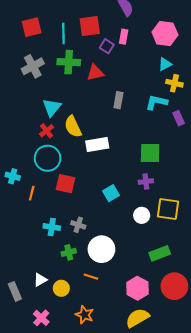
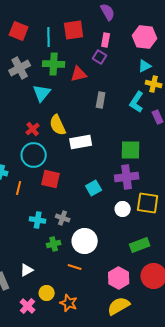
red square: (32, 27) -> (19, 31), turned 36
purple square: (107, 46) -> (100, 57), moved
cyan L-shape: (156, 102) -> (137, 102), turned -70
cyan triangle: (52, 108) -> (42, 93), moved
purple cross: (146, 182) -> (127, 177), size x1.6
yellow circle: (61, 288) -> (47, 293), moved

